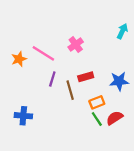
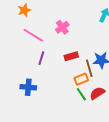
orange star: (19, 59) -> (24, 10), moved
brown line: (70, 90) -> (89, 68), moved
blue cross: (23, 116) -> (28, 87), moved

